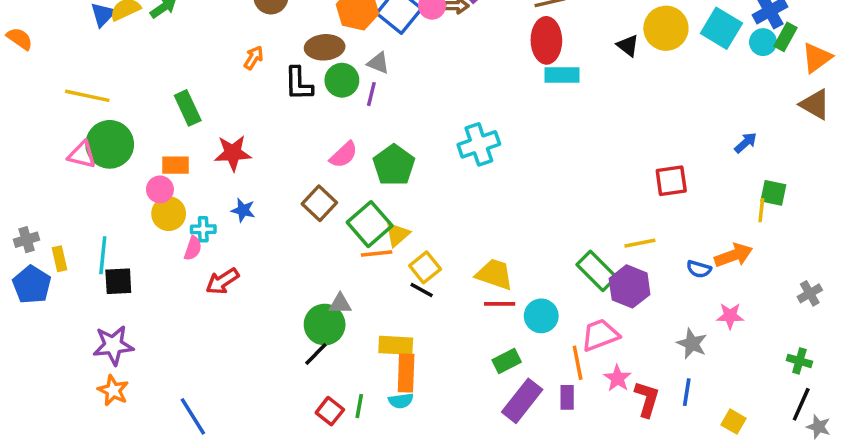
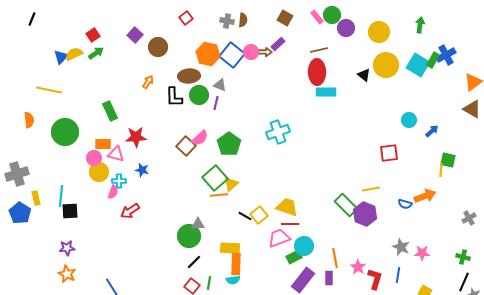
green rectangle: (786, 37) -> (433, 60), moved
orange semicircle: (20, 39) -> (29, 120), moved, turned 49
cyan circle: (763, 42) -> (409, 120), moved
yellow line: (87, 96) -> (49, 90), moved
pink triangle: (82, 155) -> (116, 154), moved
brown square: (319, 203) -> (186, 146), moved
gray cross: (27, 240) -> (17, 174), moved, size x1.6
yellow square: (425, 267) -> (259, 215), moved
cyan circle: (541, 316) -> (304, 246), moved
pink star: (730, 316) -> (422, 253), moved
pink trapezoid: (600, 335) -> (279, 238), moved
purple star: (113, 345) -> (67, 248), size x0.7
black line: (316, 354) -> (194, 262), moved

